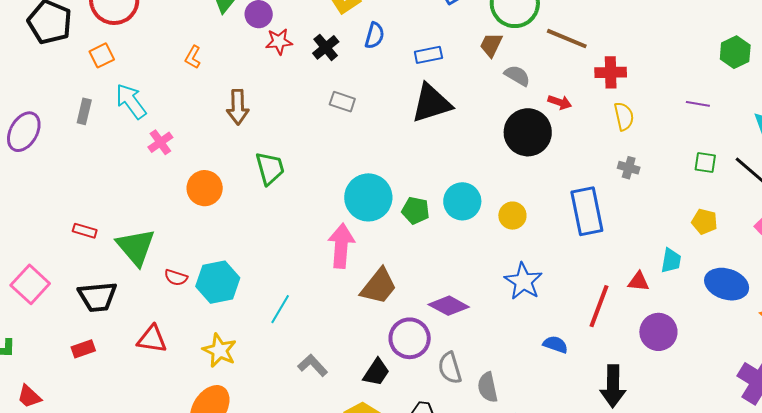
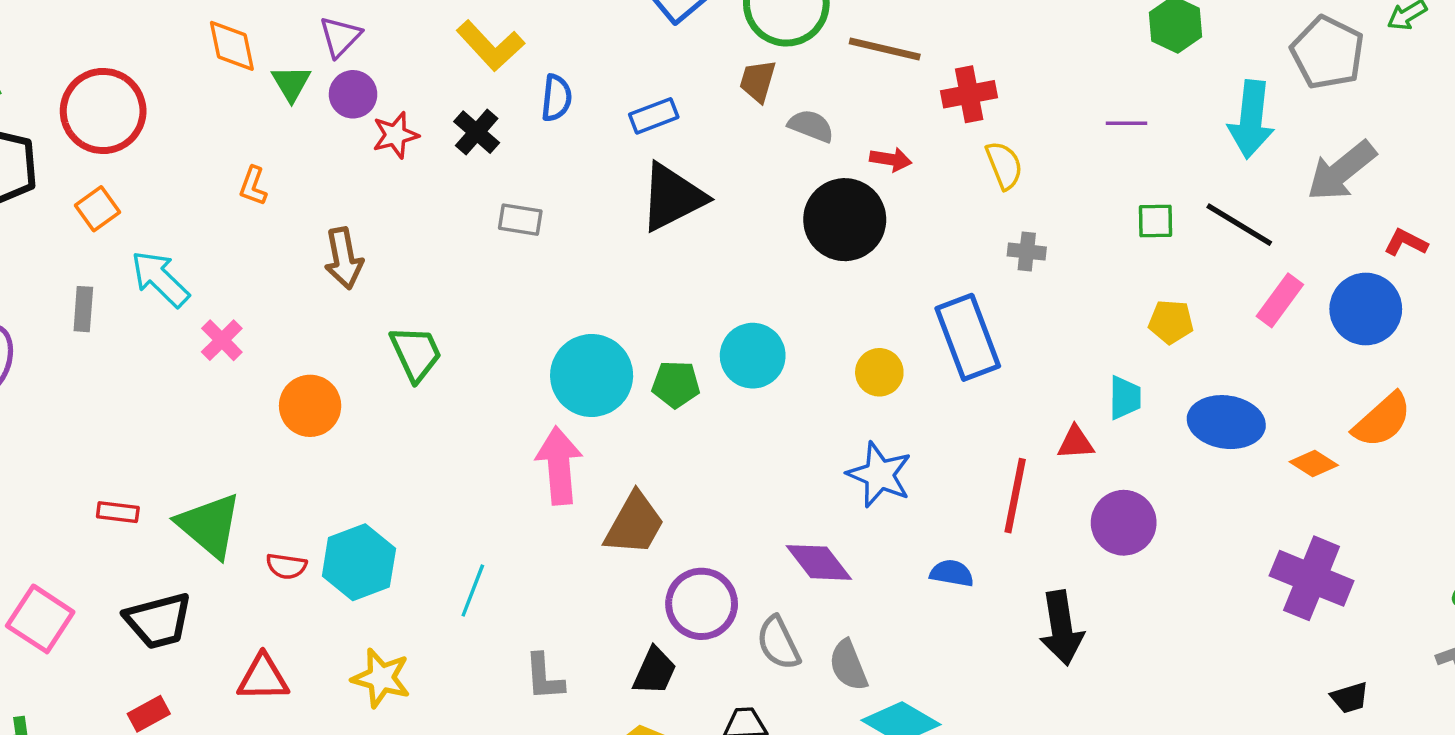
yellow circle: (512, 216) -> (879, 372), moved
purple diamond: (449, 306) -> (819, 562), moved, turned 33
gray L-shape: (313, 365) -> (544, 677), turned -132

